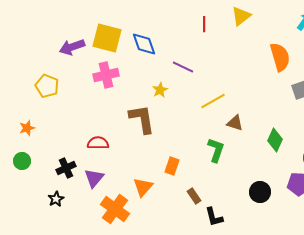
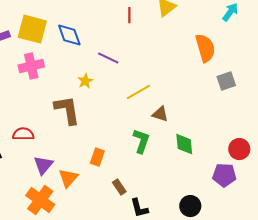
green diamond: (275, 140) -> (184, 144), moved, turned -30
purple triangle: (94, 178) -> (43, 165), moved
black circle: (260, 192) -> (190, 206), moved

